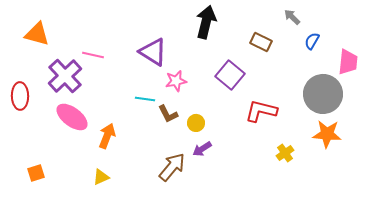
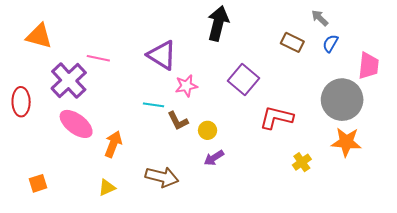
gray arrow: (292, 17) -> (320, 18), moved
brown rectangle: (261, 42) -> (292, 42), moved
brown arrow: (172, 167) -> (162, 177), moved, turned 64

